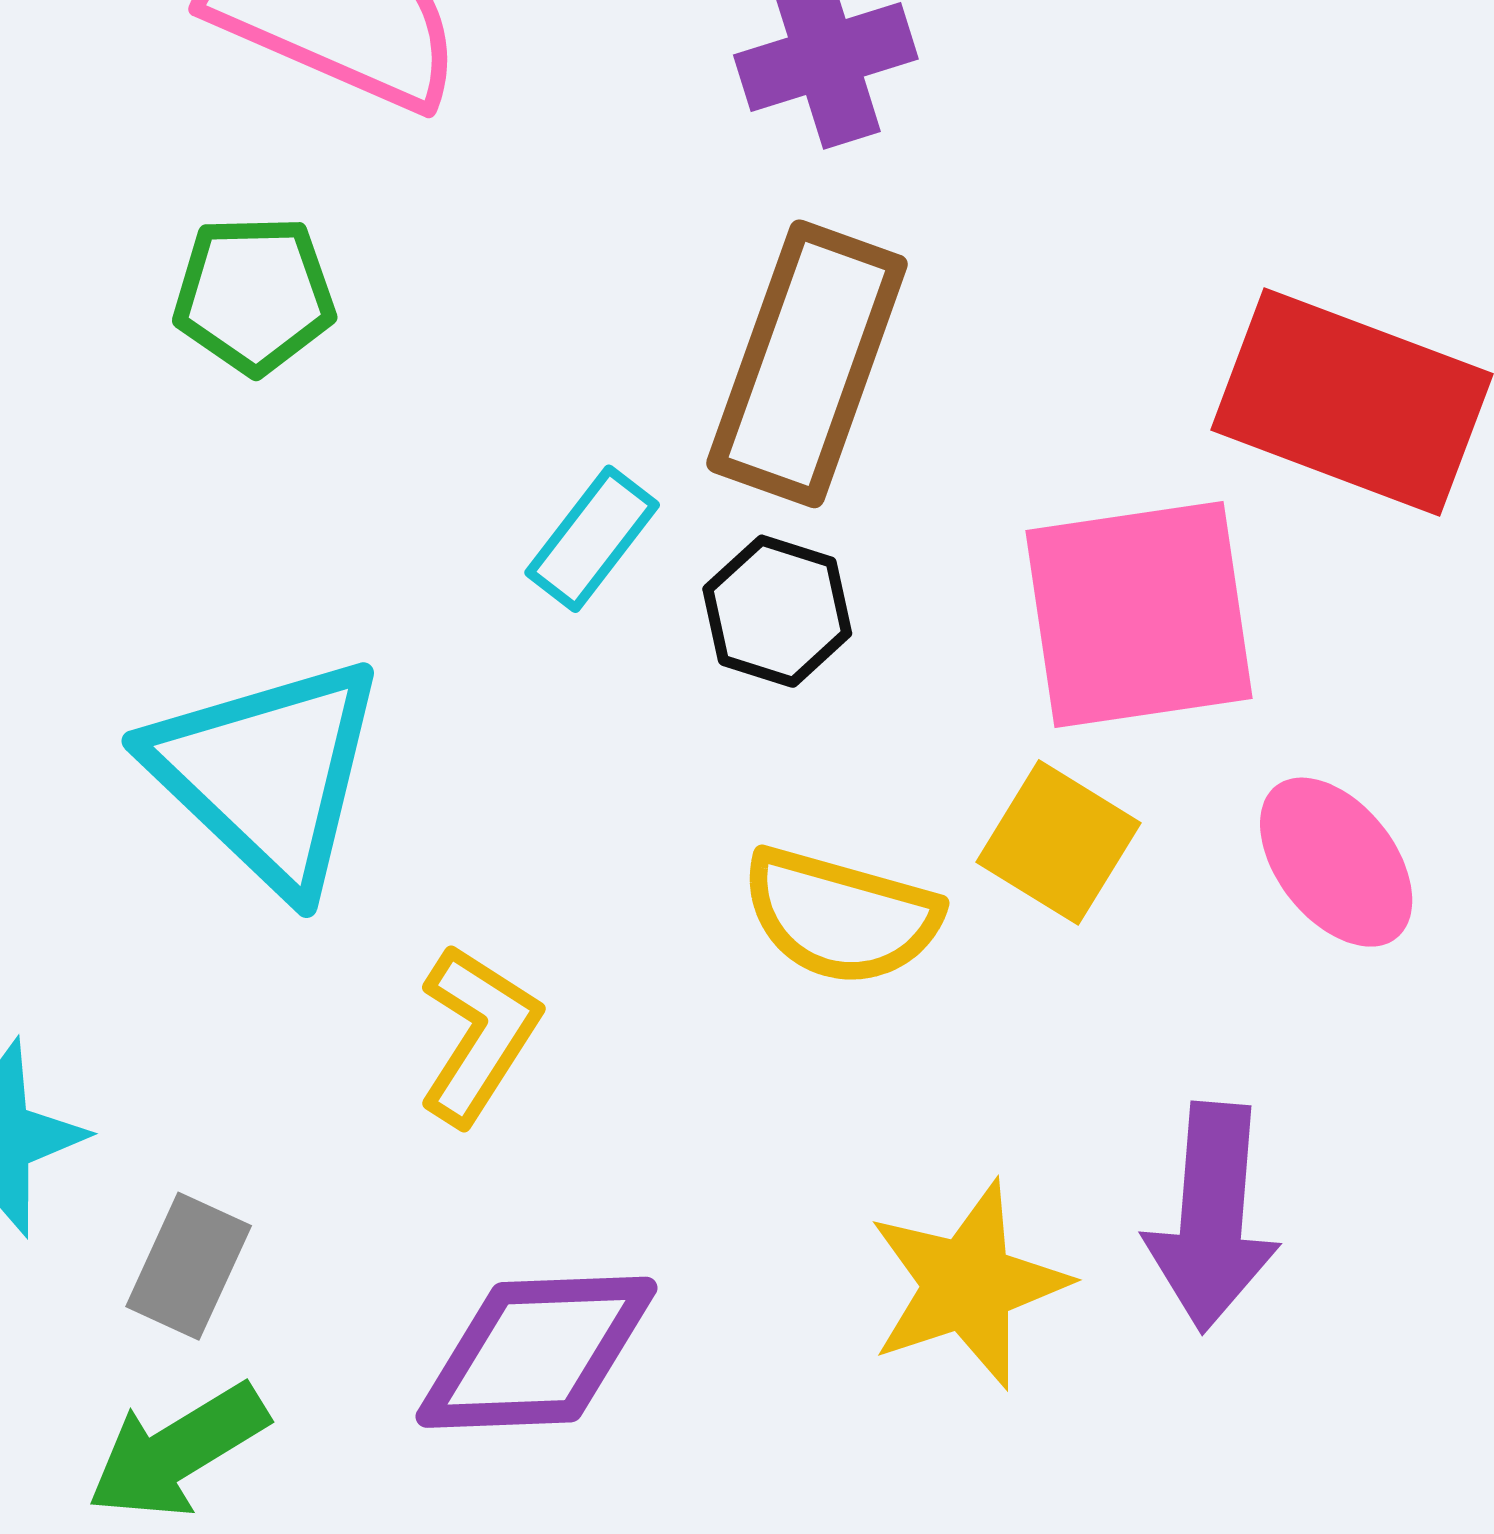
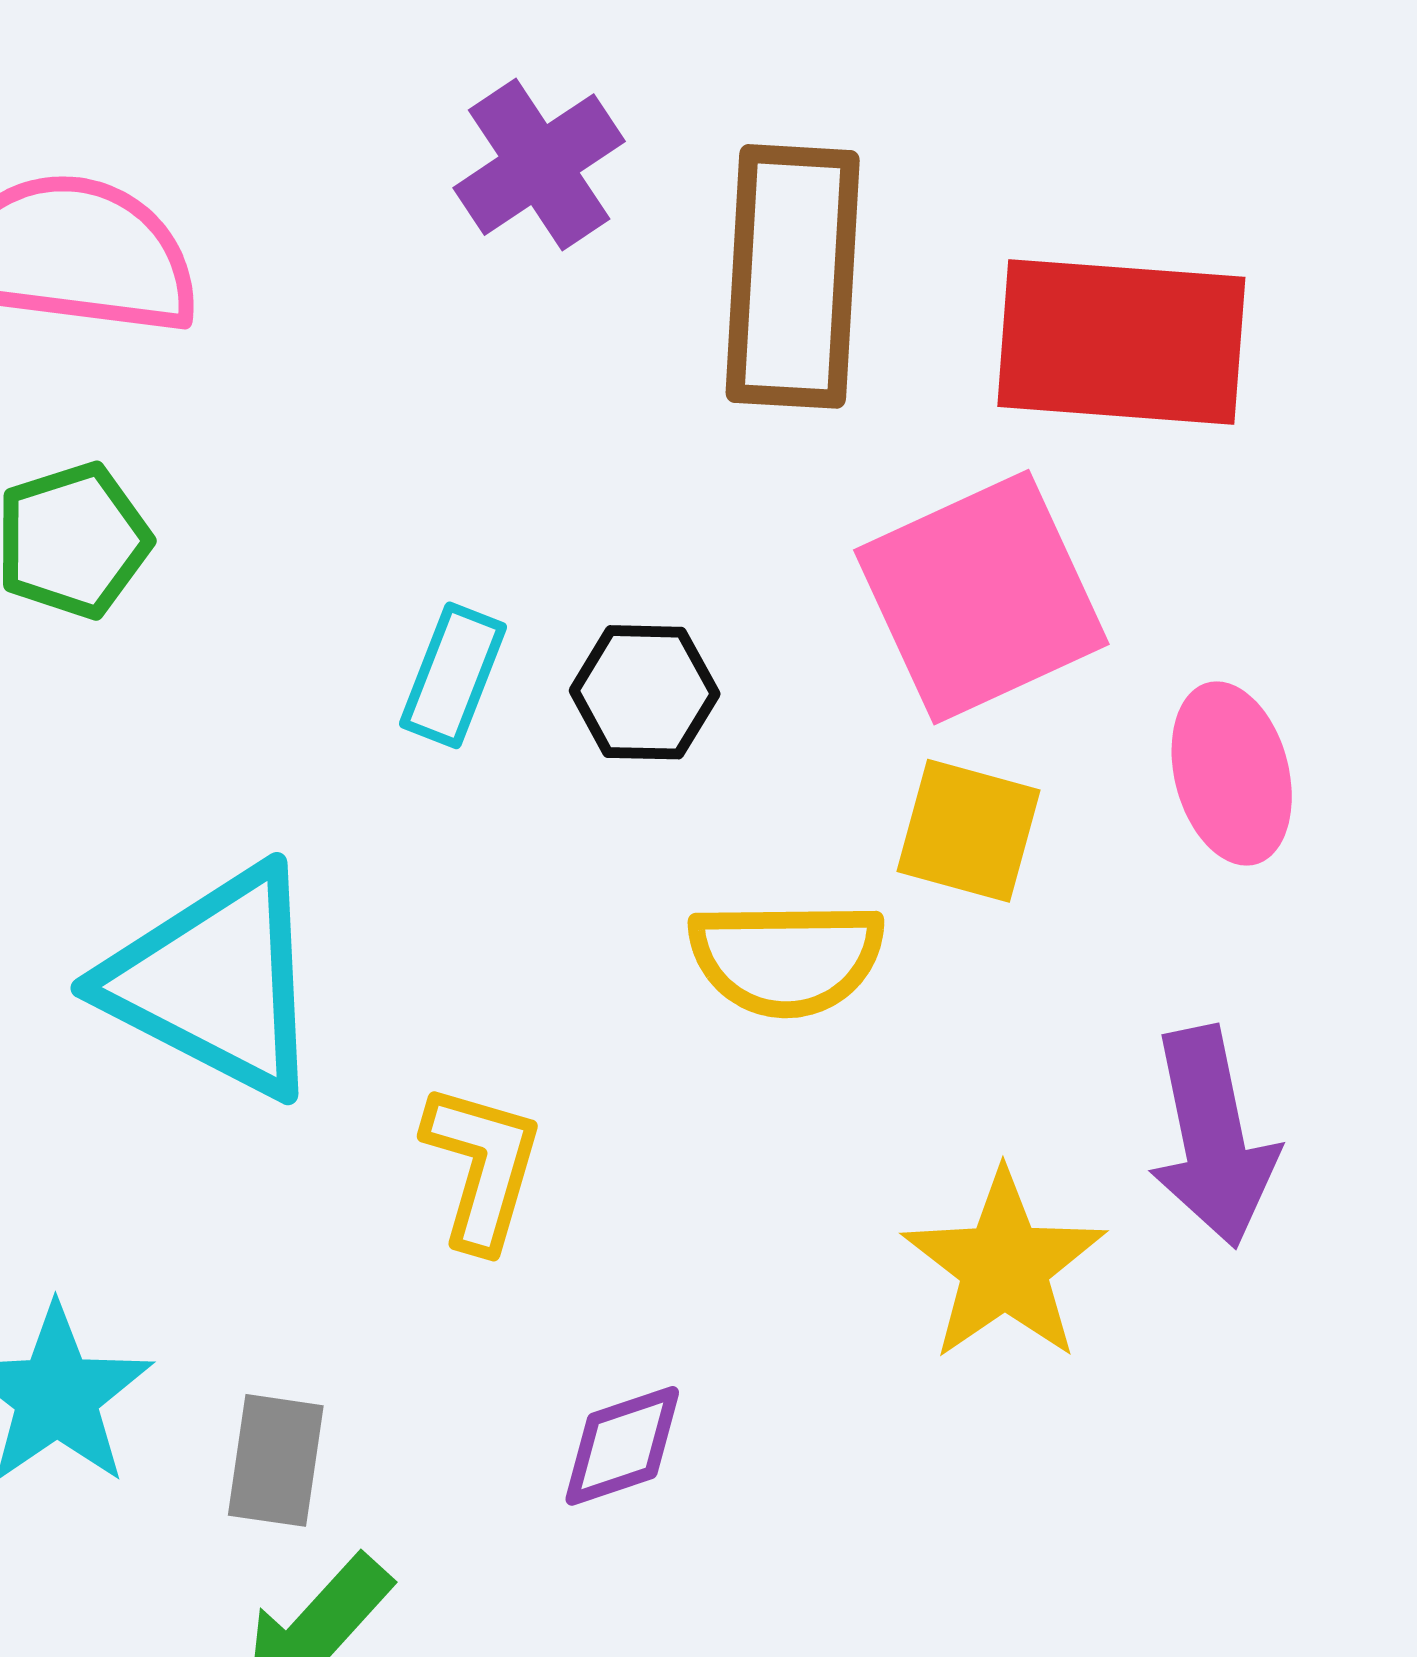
brown rectangle: (807, 364) -> (793, 276), moved
pink ellipse: (1336, 862) -> (1232, 774), turned 40
purple diamond: (537, 1352) -> (622, 1446), size x0.6

